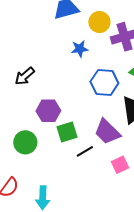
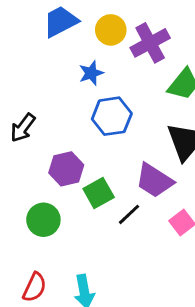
blue hexagon: (104, 82) -> (112, 116), moved

